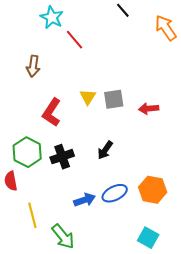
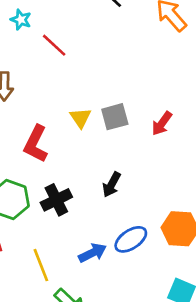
cyan star: (52, 17) -> (21, 20), size x0.7
red arrow: (149, 109) -> (162, 123), turned -42
yellow line: (32, 215) -> (41, 265), moved

